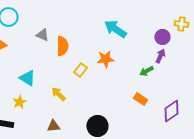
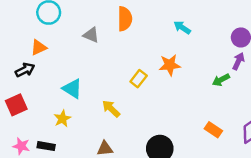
cyan arrow: (115, 29) -> (182, 27), size x0.6
orange semicircle: (62, 46) -> (125, 19), moved
orange rectangle: (140, 99) -> (213, 130), moved

